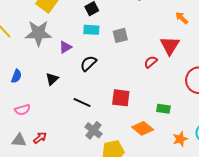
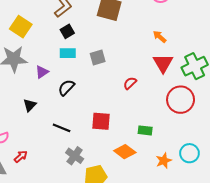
red triangle: (170, 46) -> (163, 63), moved
red arrow: (40, 138) -> (21, 157), moved

